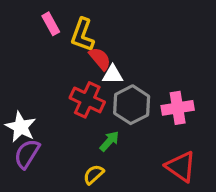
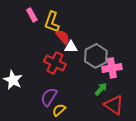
gray hexagon: (132, 105) -> (96, 56), moved
green arrow: (109, 141) -> (101, 89), moved
purple semicircle: (27, 154) -> (49, 97), moved

